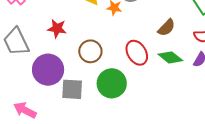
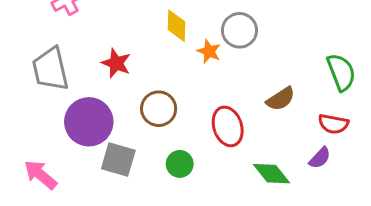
green diamond: (170, 57) -> (271, 174), moved
green circle: (112, 83) -> (180, 164), size x0.6

